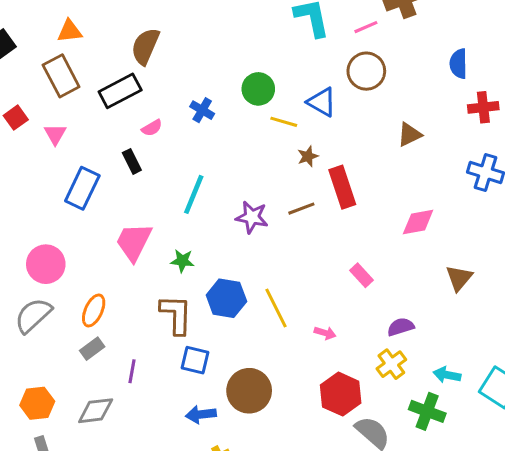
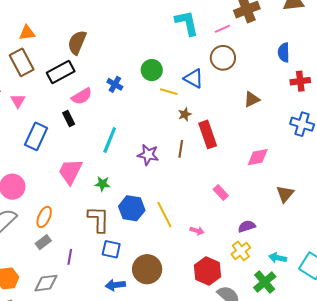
pink semicircle: (152, 128) -> (82, 96), size x1.5
brown line: (301, 209) -> (181, 149), turned -60
green cross: (427, 411) -> (265, 282), turned 30

